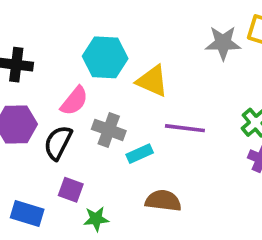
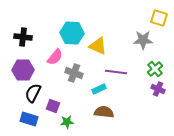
gray star: (223, 43) -> (143, 40), moved
black semicircle: (58, 143) -> (33, 93), moved
cyan rectangle: (140, 154) -> (99, 89), moved

